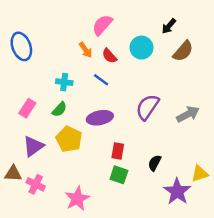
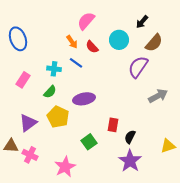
blue line: (101, 80) -> (76, 63), moved
purple semicircle: (147, 107) -> (138, 67), moved
pink rectangle: (27, 108) -> (23, 80), moved
red rectangle: (118, 151) -> (113, 125), moved
green square: (119, 175) -> (89, 142), moved, turned 35
purple star: (177, 191) -> (130, 161), moved

